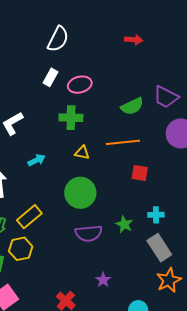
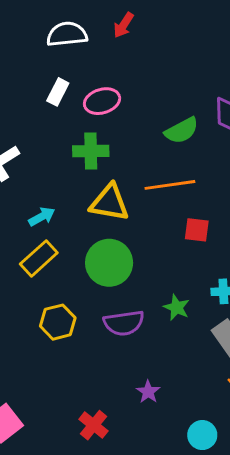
white semicircle: (58, 39) -> (67, 34), turned -120
red arrow: (134, 40) -> (124, 25), moved, turned 120
yellow triangle: (82, 153) -> (109, 203), size x1.8
yellow rectangle: (29, 217) -> (39, 258), moved
yellow hexagon: (21, 249) -> (58, 322), moved

